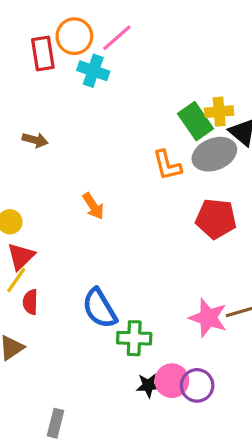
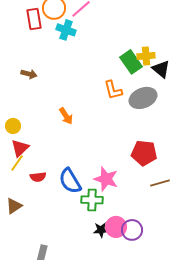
gray ellipse: (214, 154) -> (143, 98), moved
red pentagon: (216, 219) -> (144, 153), moved
red semicircle: (30, 302) -> (38, 177), moved, turned -98
pink star: (208, 318) -> (106, 179), moved

